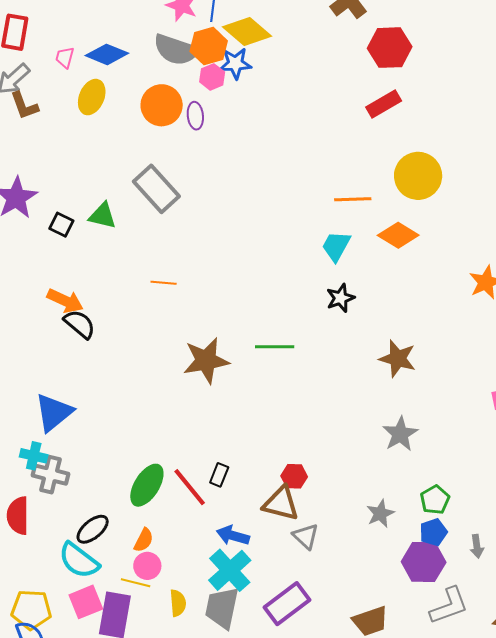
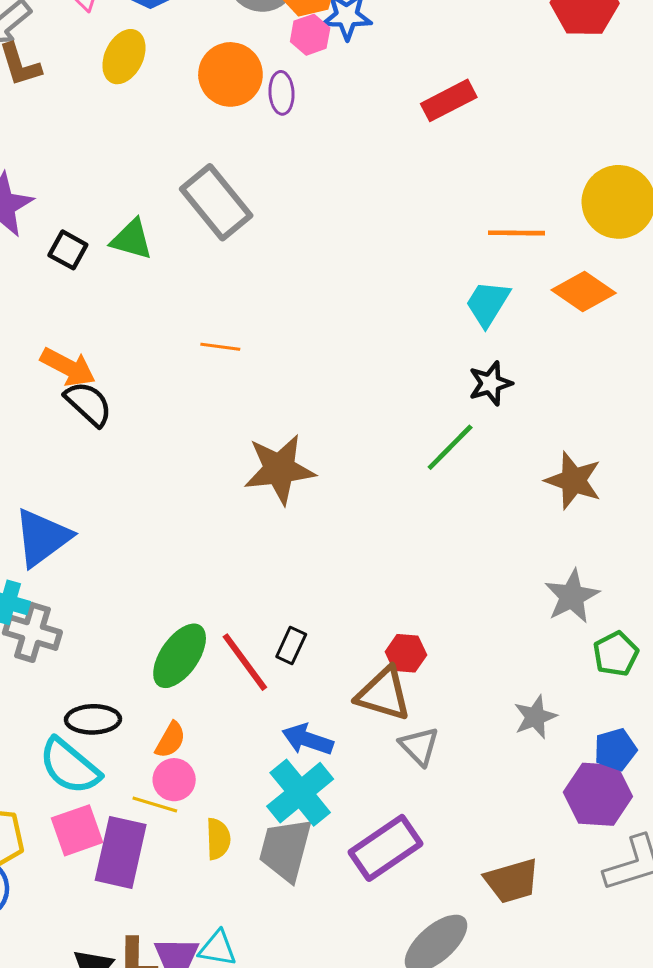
red rectangle: (384, 104) -> (449, 100), moved
green line: (275, 347) -> (450, 447), moved, turned -48
green pentagon: (435, 500) -> (616, 654), moved
black ellipse: (93, 529) -> (93, 719), turned 36

